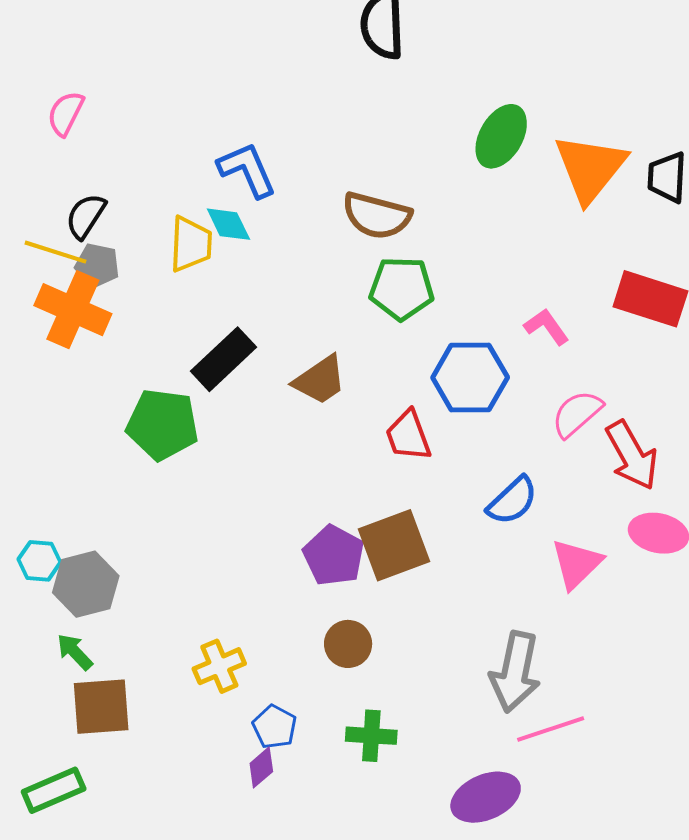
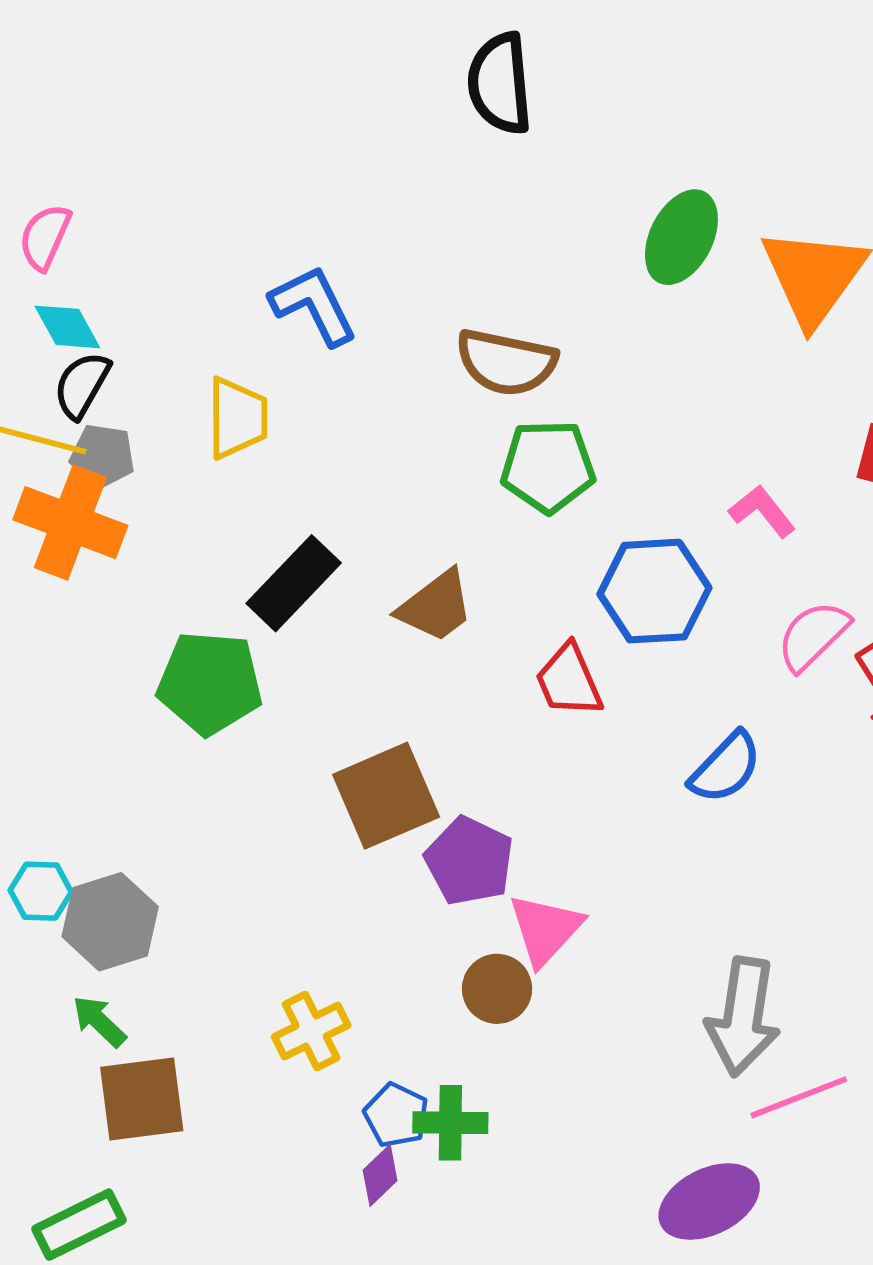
cyan diamond: (228, 224) -> (67, 327), moved
brown square: (394, 545) -> (386, 796), moved
pink triangle: (577, 564) -> (545, 929), moved
green cross: (371, 736) -> (450, 1123), moved

